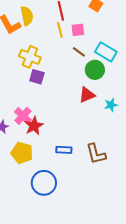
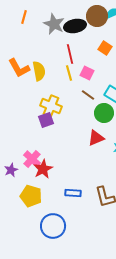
yellow semicircle: (27, 16) -> (39, 71), moved
pink square: (78, 30) -> (87, 73), turned 32
yellow cross: (30, 57) -> (51, 106), moved
purple square: (37, 77) -> (46, 120), turned -35

